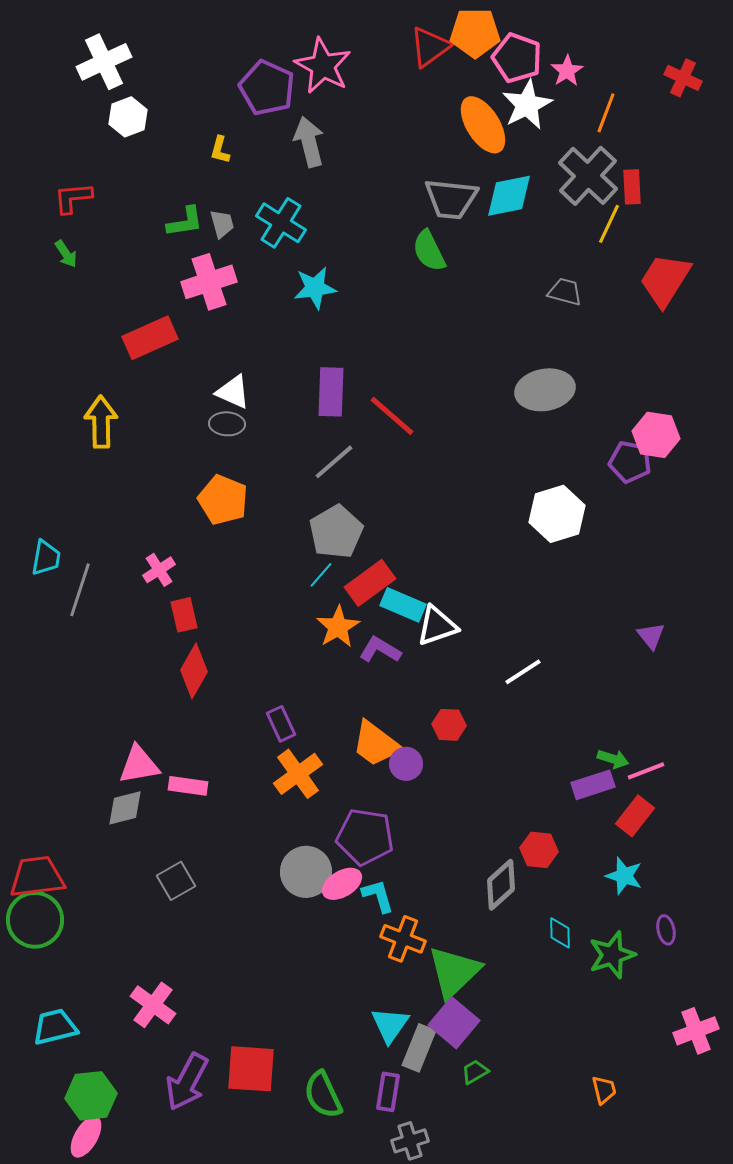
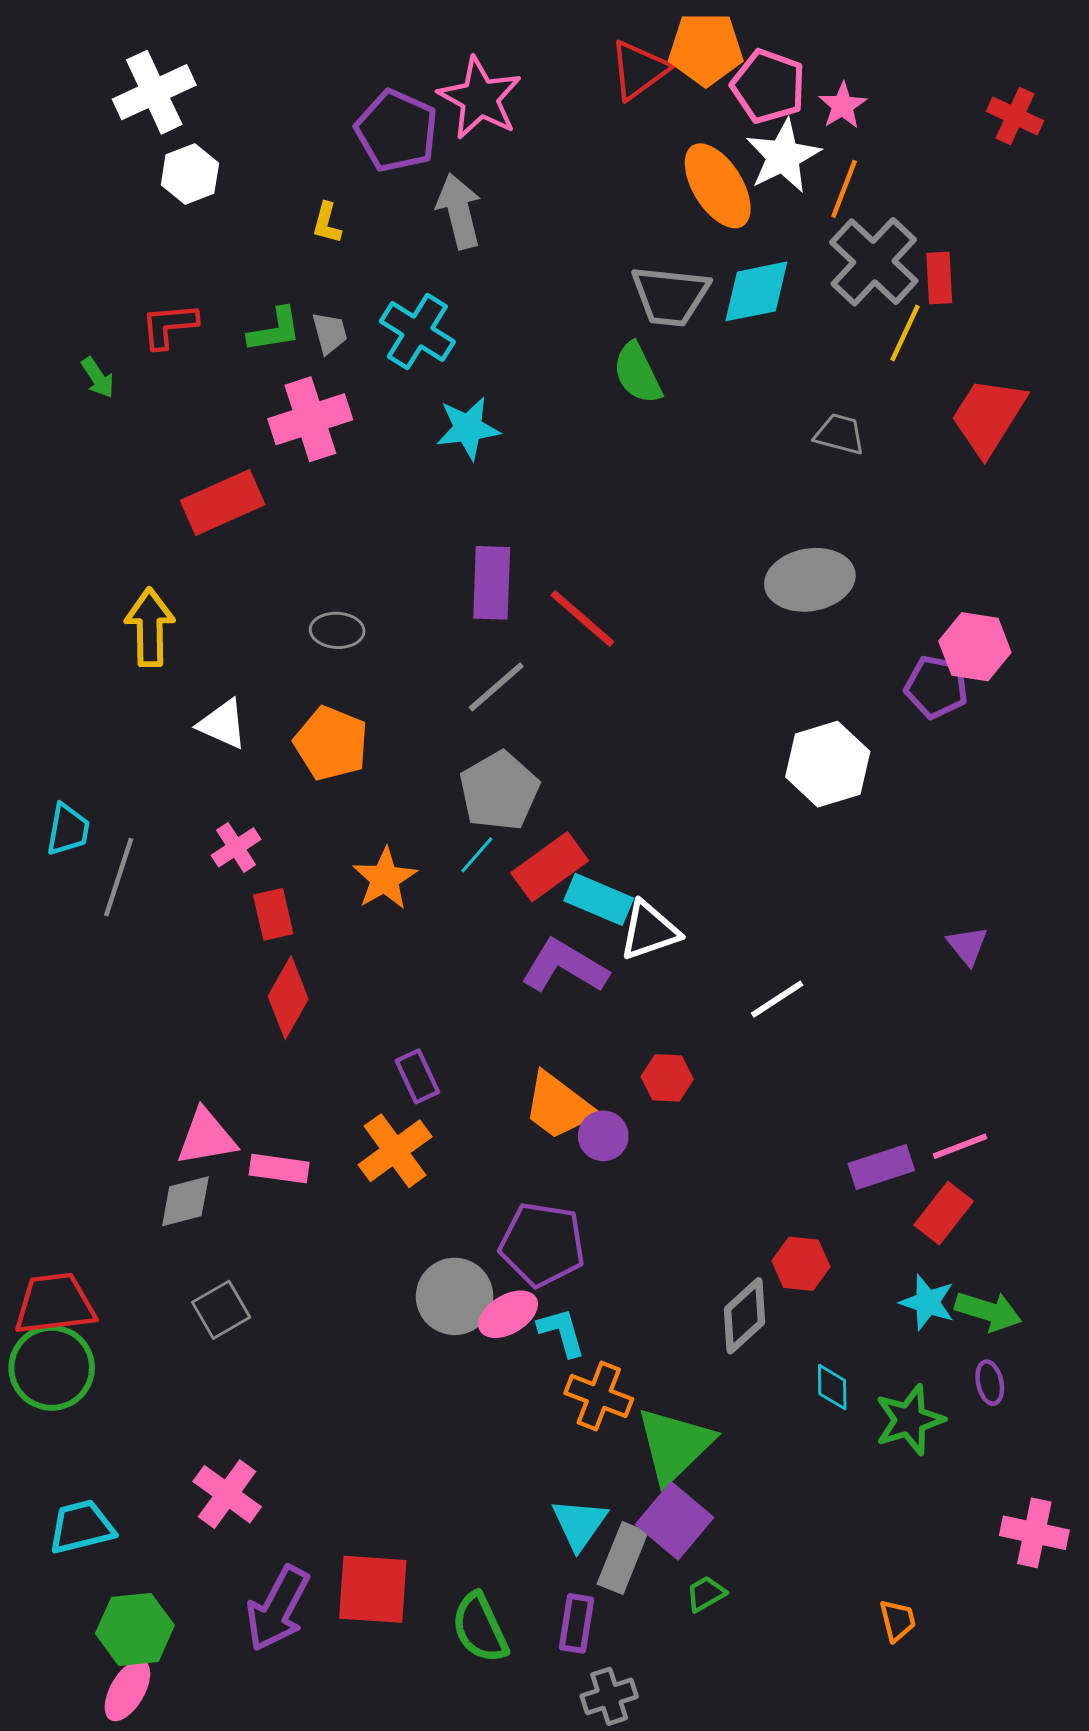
orange line: (606, 113) -> (844, 189), moved
red L-shape: (73, 198) -> (169, 326), moved
white triangle: (233, 392) -> (223, 724), moved
orange star: (338, 627) -> (385, 879), moved
purple L-shape: (380, 650) -> (565, 966), size x1.4
green arrow: (613, 759) -> (988, 1311), moved, size x1.4
orange cross: (298, 774) -> (395, 1151), moved
gray square: (176, 881) -> (221, 1310), moved
pink cross: (696, 1031) -> (1034, 1533), turned 33

